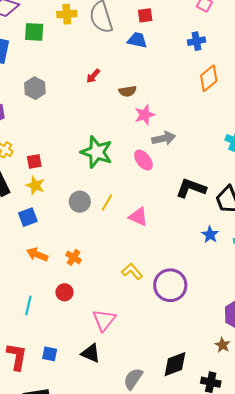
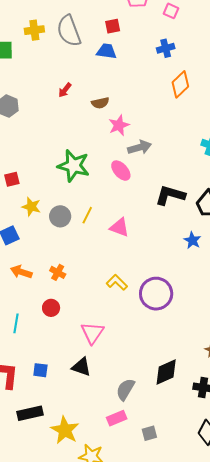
yellow star: (35, 185) -> (31, 207), moved

